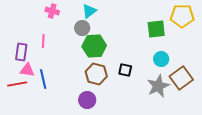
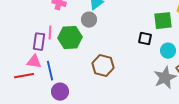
green hexagon: (94, 46) -> (70, 38), moved
purple rectangle: (21, 52) -> (39, 42), moved
black square: (125, 70) -> (145, 39), moved
purple circle: (87, 100) -> (60, 92), moved

